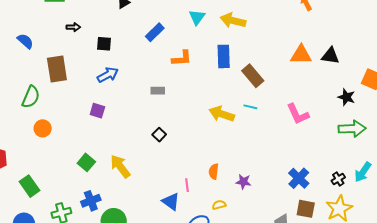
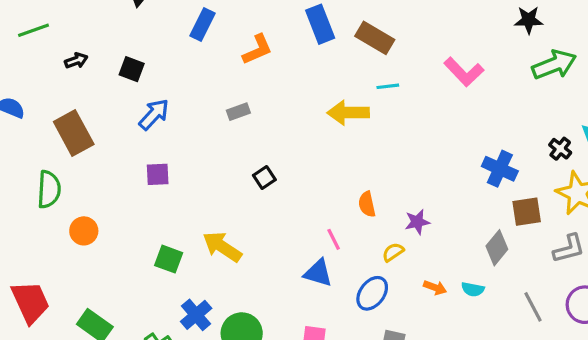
black square: (104, 44) -> (132, 69), turned 35
black square: (159, 135) -> (264, 177), turned 32
purple star: (243, 182) -> (417, 222), moved

